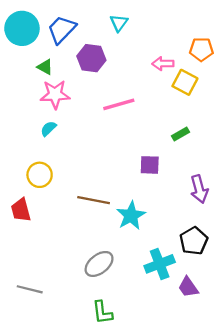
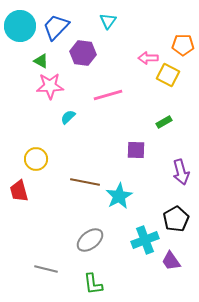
cyan semicircle: (48, 129) -> (68, 117), moved
gray line: (30, 289) -> (46, 269), moved

